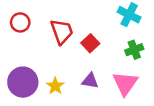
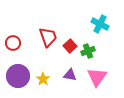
red circle: (20, 22) -> (13, 43), moved
green cross: (134, 50) -> (88, 51), moved

